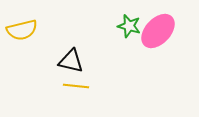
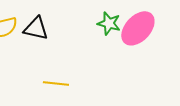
black triangle: (71, 61) -> (36, 28), moved

